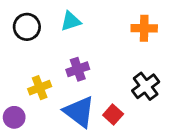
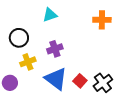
black circle: (27, 27) -> (19, 38), moved
black cross: (146, 86) -> (103, 83), moved

